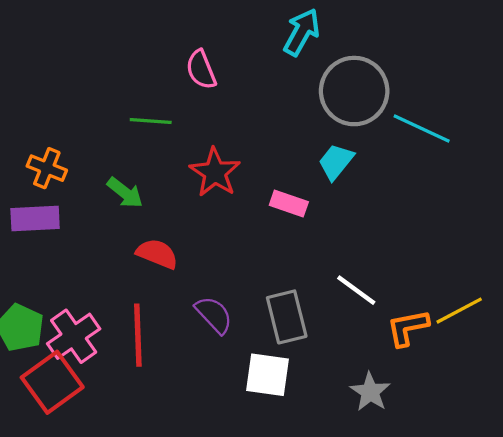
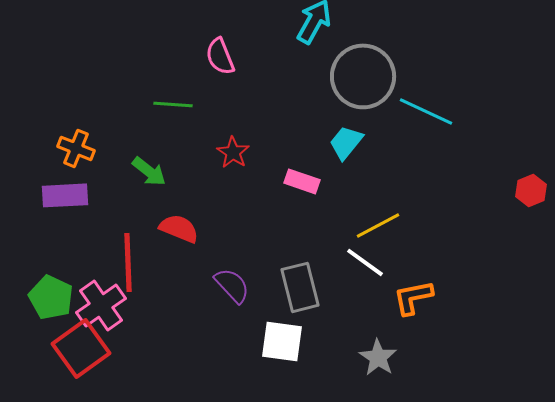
red star: (215, 172) -> (233, 152), size x0.7
yellow line: (459, 311) -> (378, 225), moved
red line: (138, 335) -> (128, 262), moved

